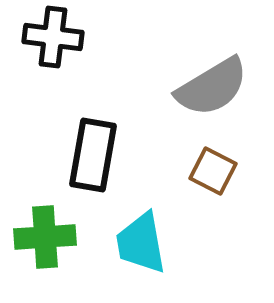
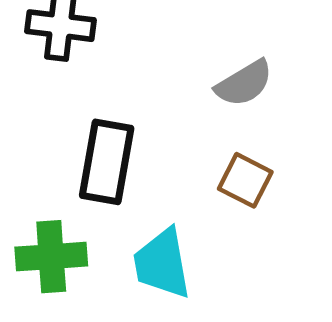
gray semicircle: (212, 87) -> (244, 83), size x0.7

